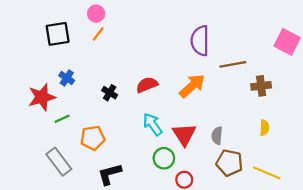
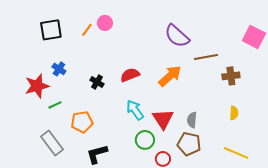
pink circle: (96, 14) -> (105, 23), moved
purple semicircle: (200, 41) -> (177, 36), turned -48
brown pentagon: (229, 163) -> (189, 144), moved

